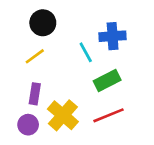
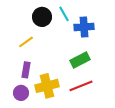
black circle: (43, 23) -> (42, 17), moved
cyan line: (86, 52) -> (64, 14), moved
yellow cross: (63, 115) -> (47, 86), turned 35

